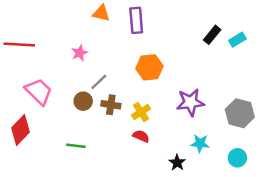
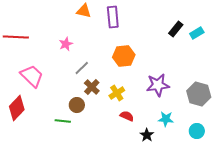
brown circle: (83, 101) -> (77, 105), moved
brown cross: (111, 105) -> (92, 87), turned 35
red semicircle: (141, 136) -> (127, 116), moved

